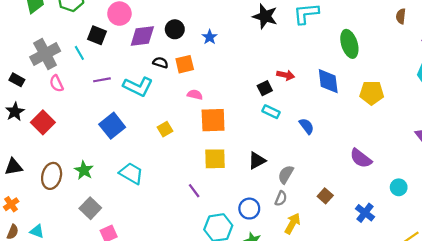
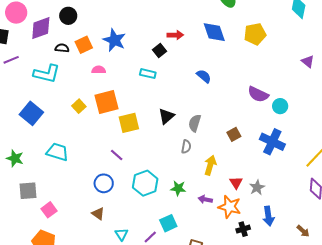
blue star: (210, 37) -> (114, 40), moved, size x1.6
purple line: (102, 80) -> (11, 60), moved
cyan rectangle: (271, 112) -> (148, 74), moved
orange square: (213, 120) -> (107, 102), moved
cyan circle: (399, 187) -> (280, 106), moved
brown square: (325, 196) -> (234, 134), turned 32
gray semicircle: (281, 198) -> (186, 147), moved
gray square: (90, 208) -> (28, 191), turned -36
blue circle: (249, 209) -> (104, 183), moved
blue cross: (365, 213) -> (272, 142), size x1.4

